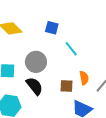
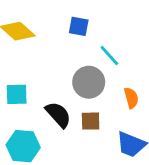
gray circle: (36, 62) -> (89, 82), moved
brown square: (67, 86) -> (91, 121), moved

